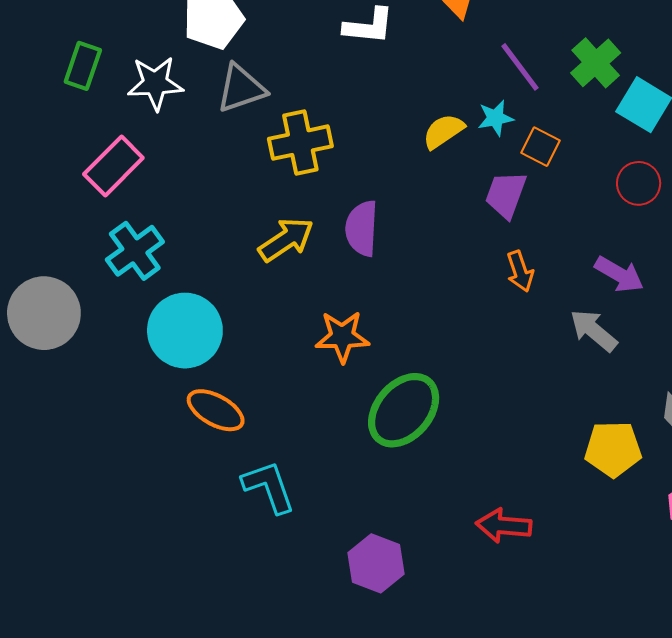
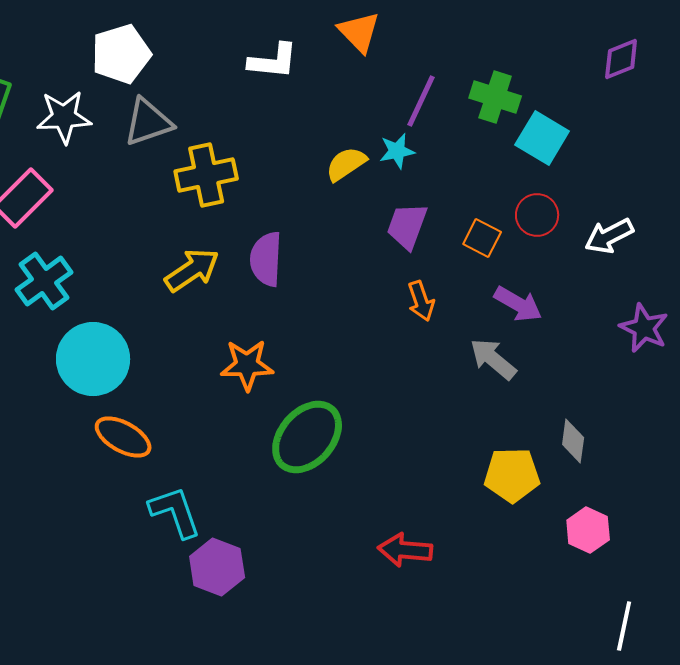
green cross: (596, 63) -> (495, 97), turned -30
purple line: (520, 67) -> (421, 101), turned 62
orange square: (540, 147) -> (482, 238), moved
purple hexagon: (376, 563) -> (217, 567), moved

